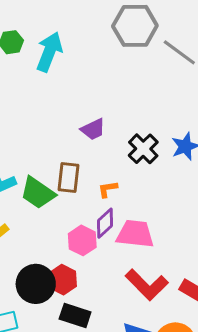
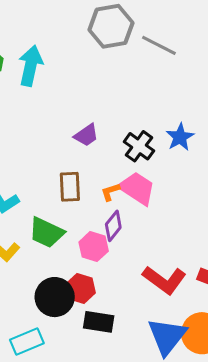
green trapezoid: (38, 193) -> (46, 232), moved
pink trapezoid: (135, 234) -> (137, 188), moved, turned 36

